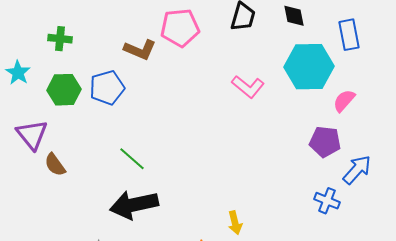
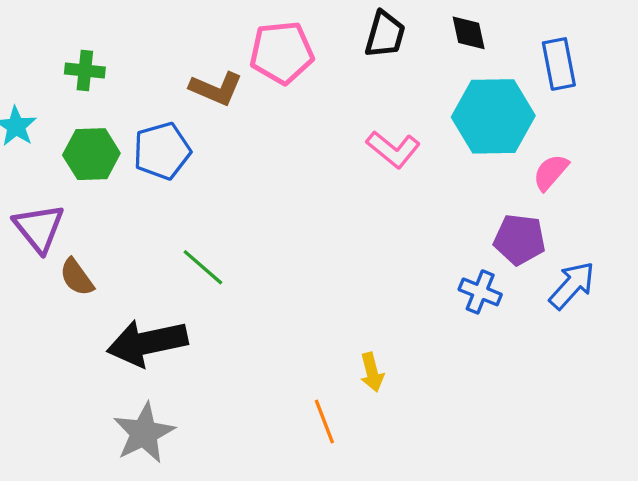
blue cross: (327, 201) -> (480, 292), moved
black arrow: (134, 205) -> (147, 343), moved

